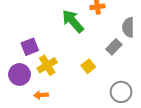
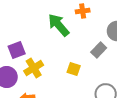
yellow square: (88, 66) -> (74, 69), turned -32

